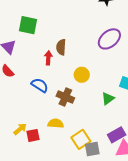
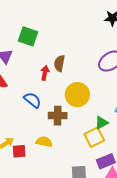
yellow circle: (82, 75) -> (77, 95), size x1.5
brown cross: (65, 97) -> (58, 116), turned -30
yellow square: (81, 139) -> (94, 137), moved

